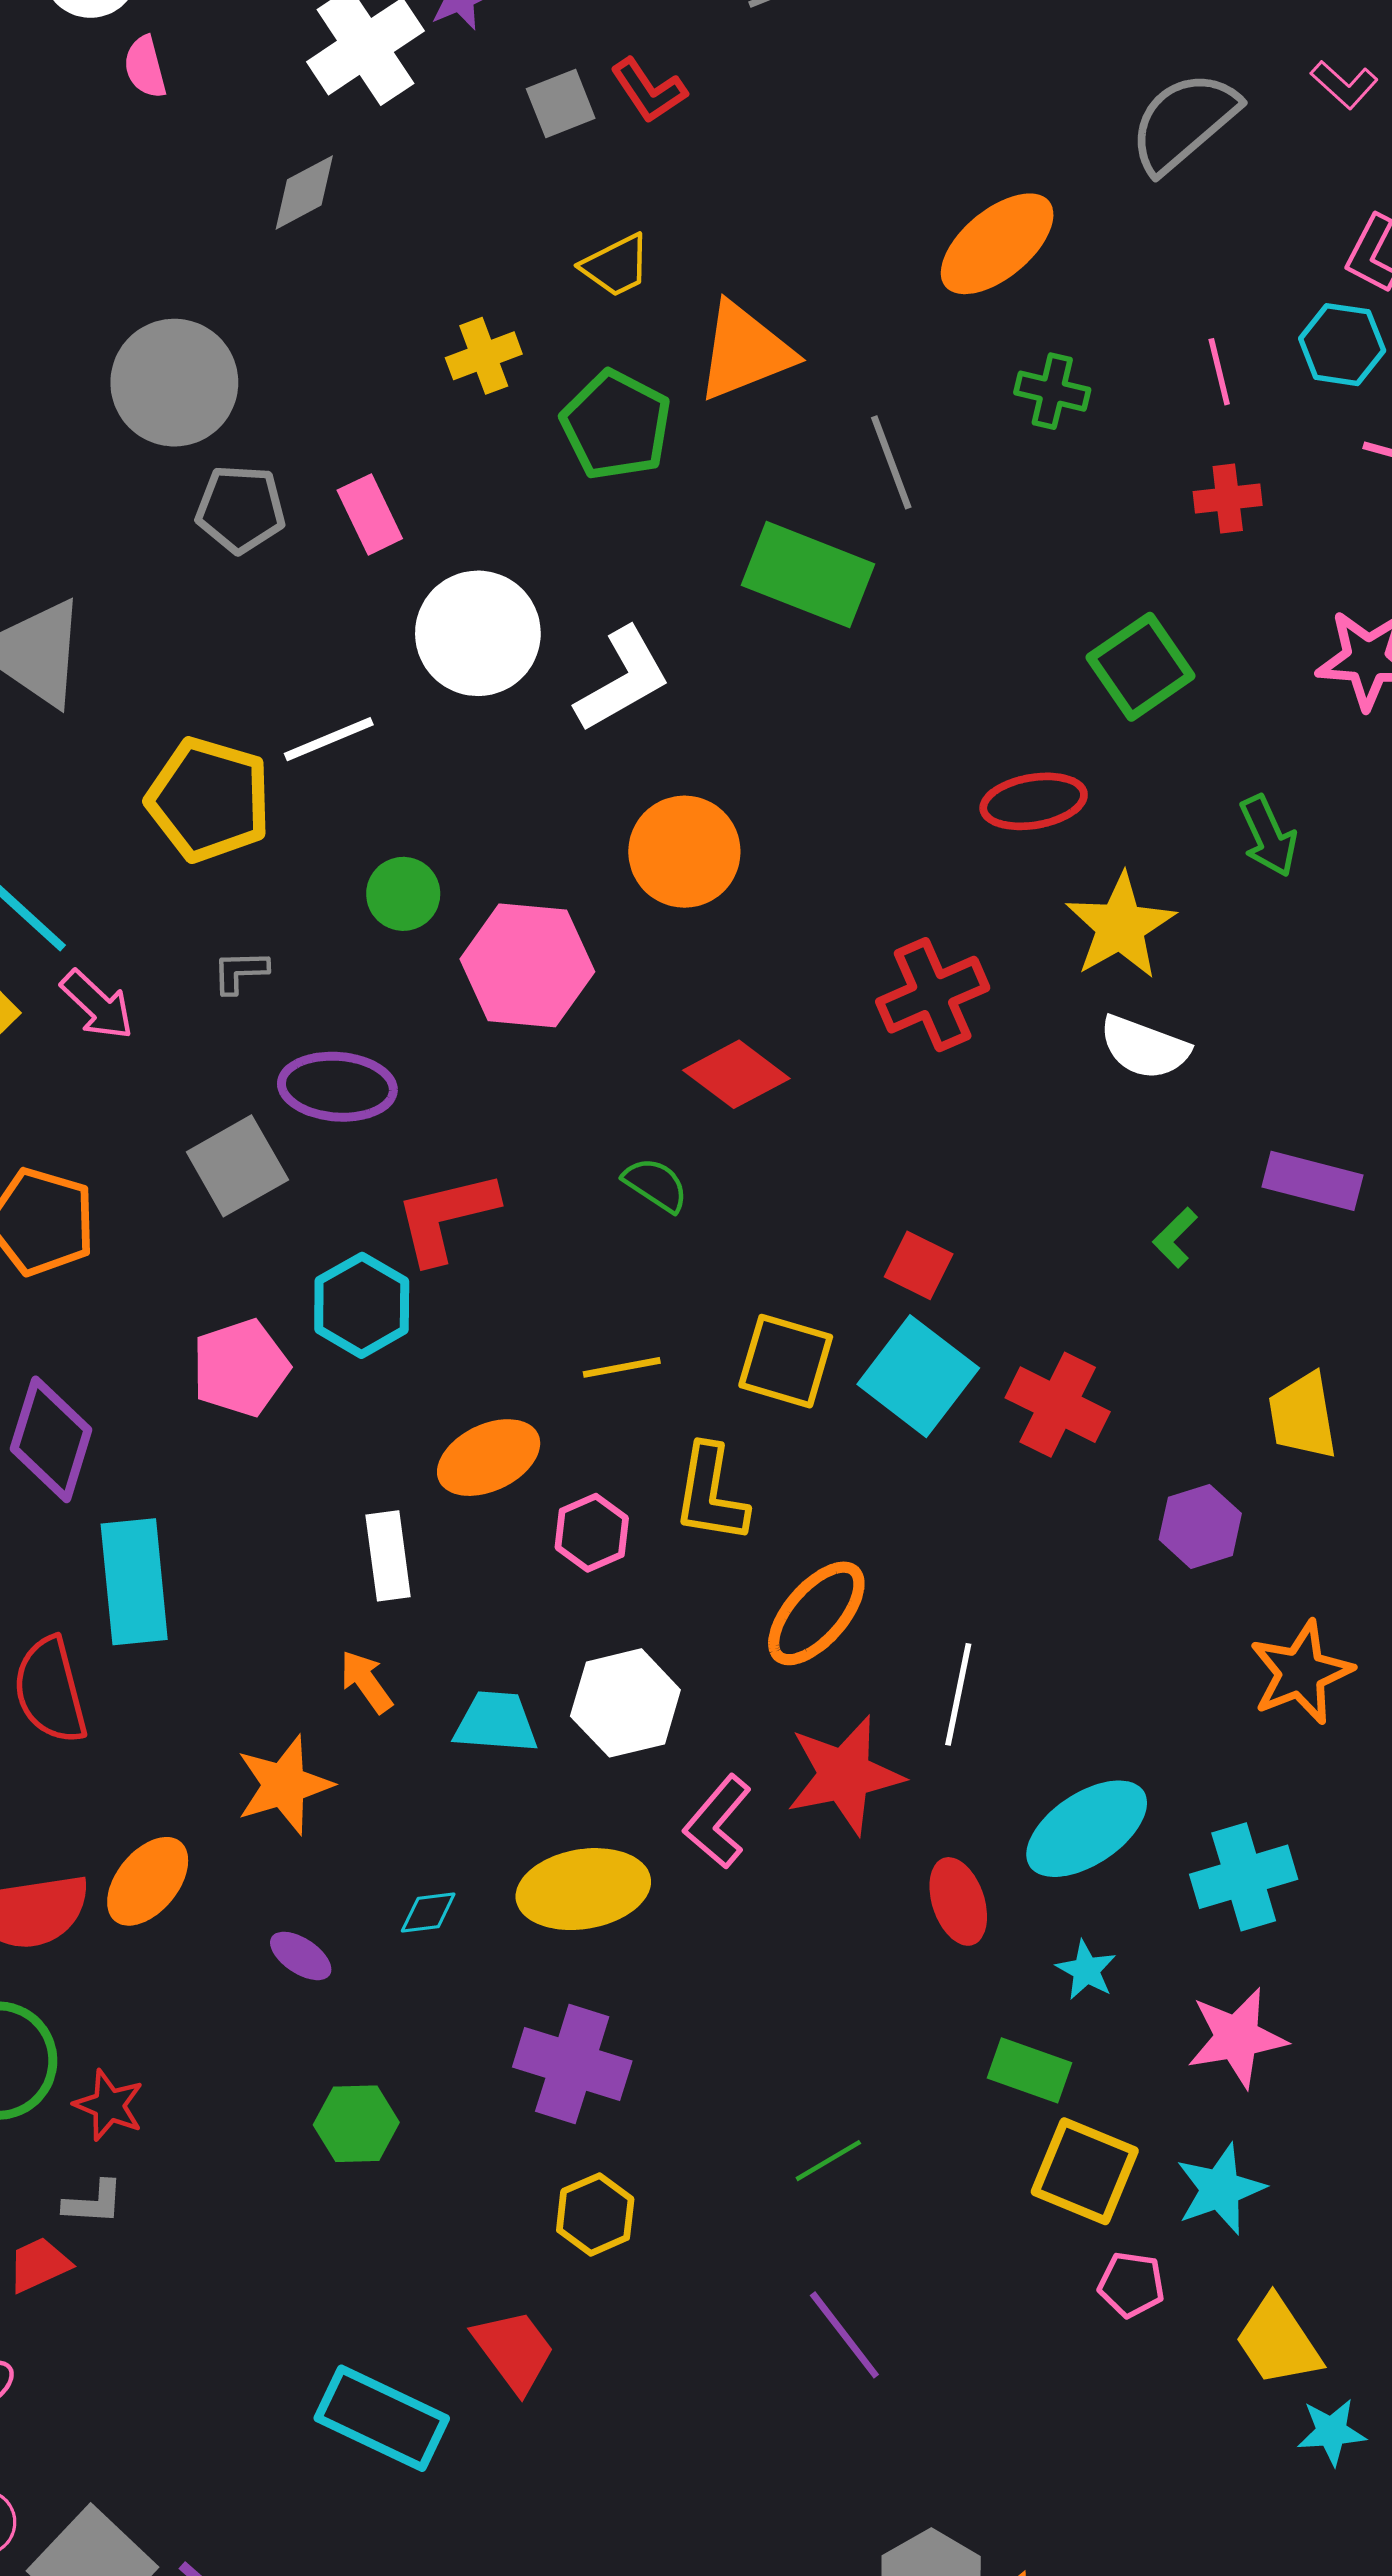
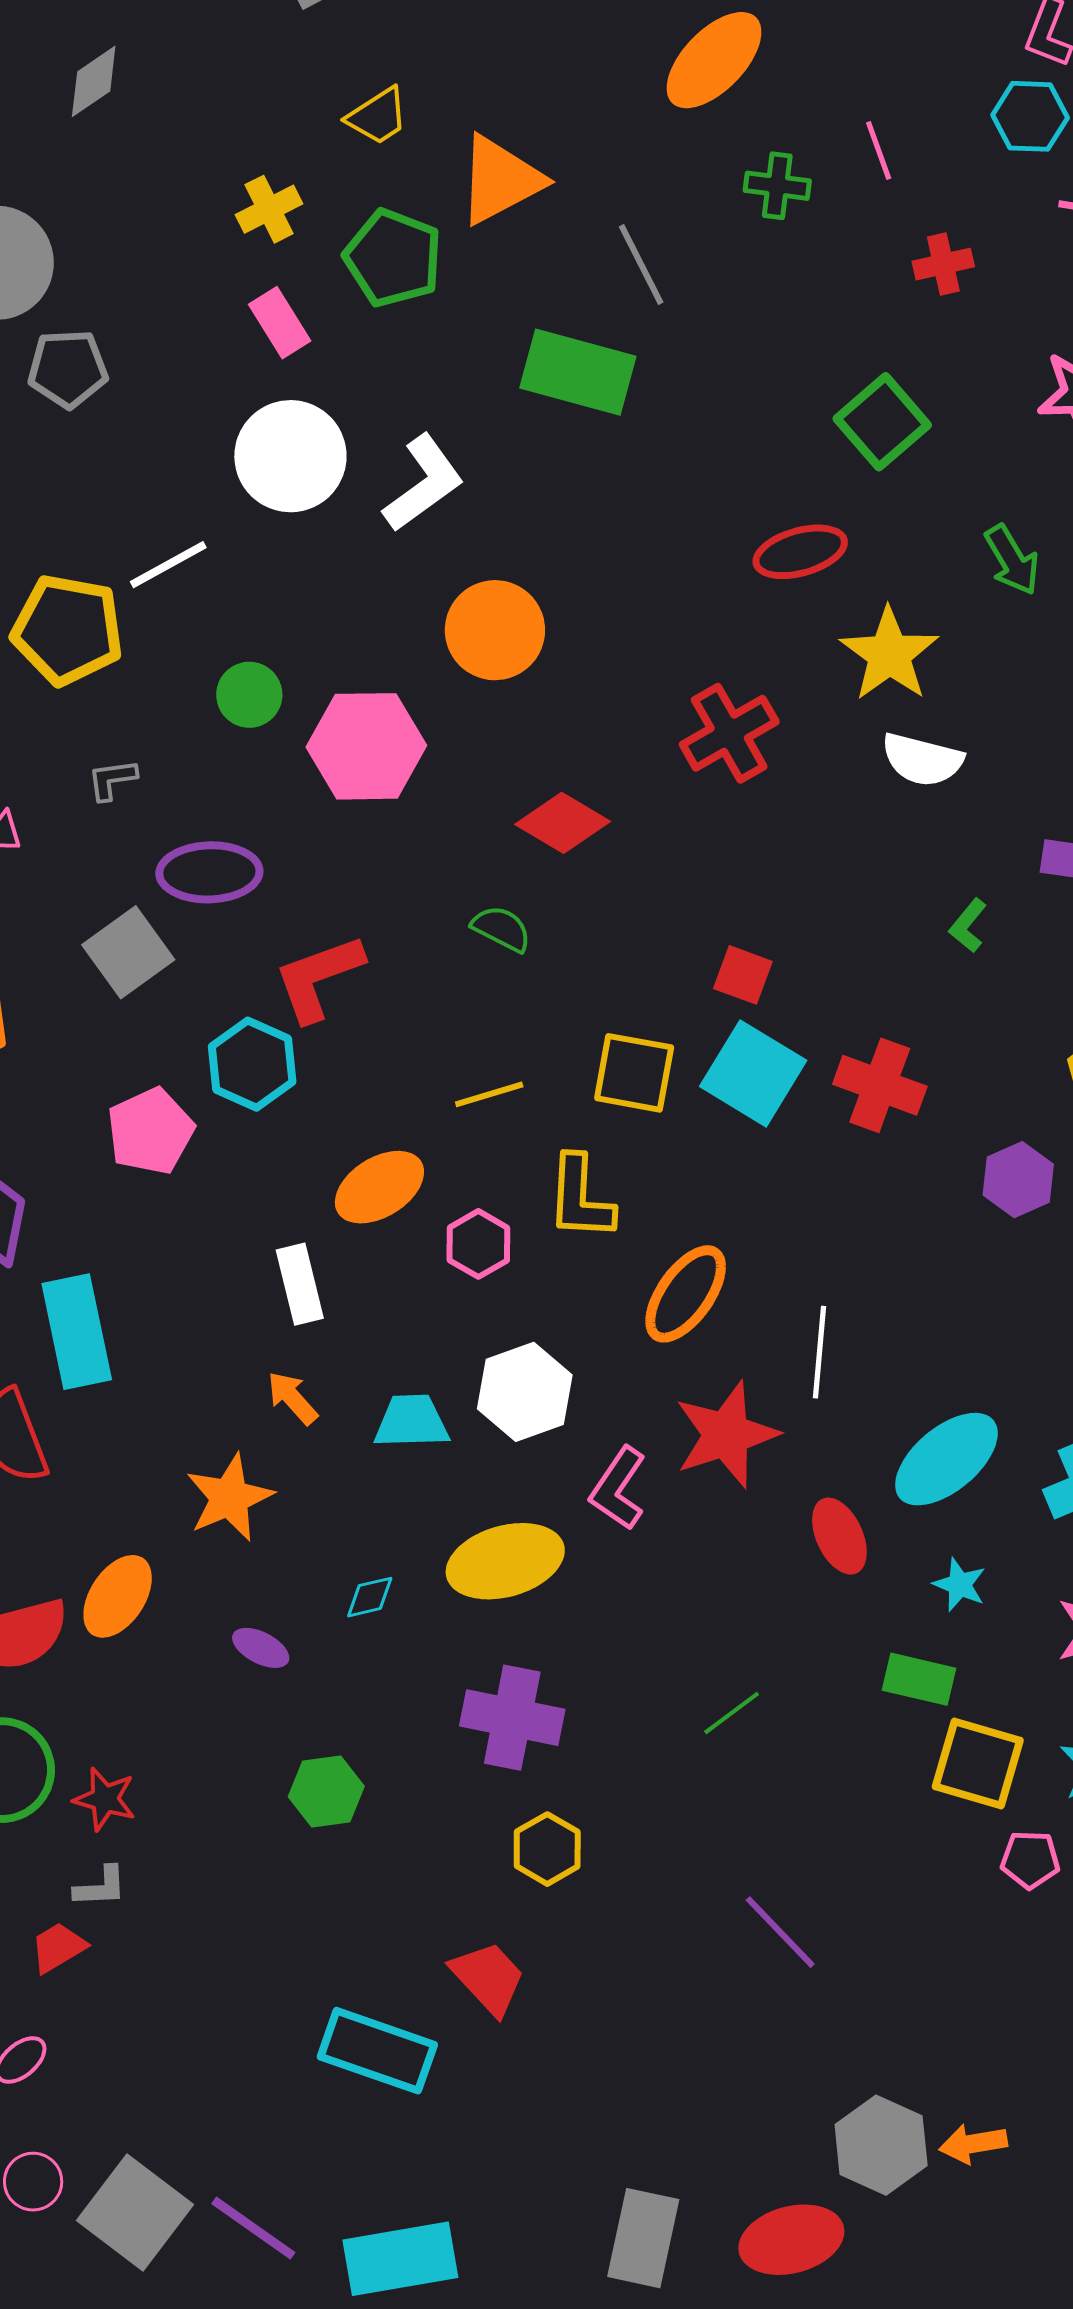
pink line: (1219, 372) -> (879, 151), moved
pink rectangle: (370, 514) -> (280, 323), moved
green line: (828, 2161) -> (732, 1713), moved

